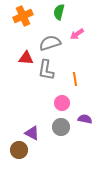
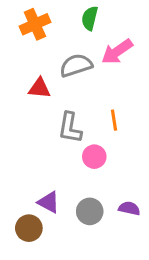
pink arrow: (77, 34) -> (117, 52), size x1.5
gray L-shape: (46, 70) -> (70, 128), moved
purple semicircle: (85, 119) -> (129, 208), moved
gray circle: (61, 127) -> (90, 211), moved

